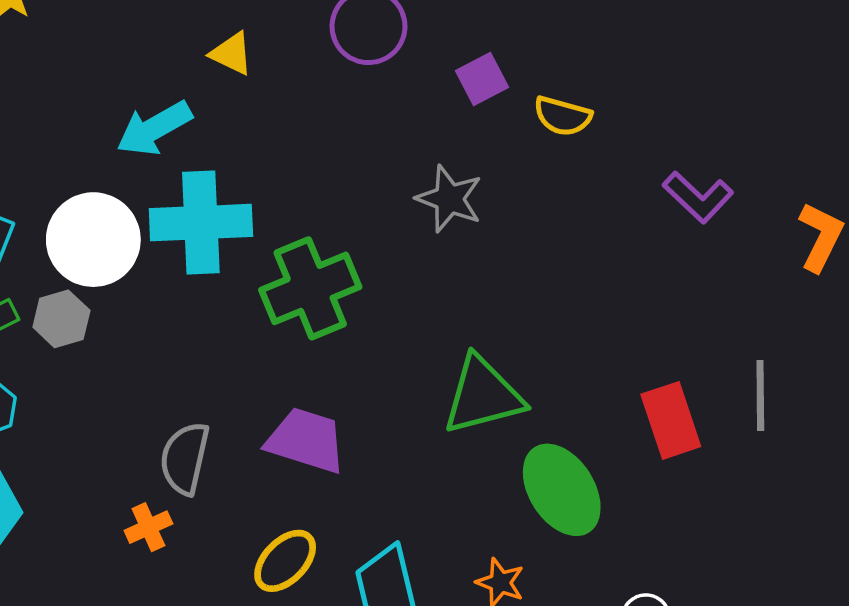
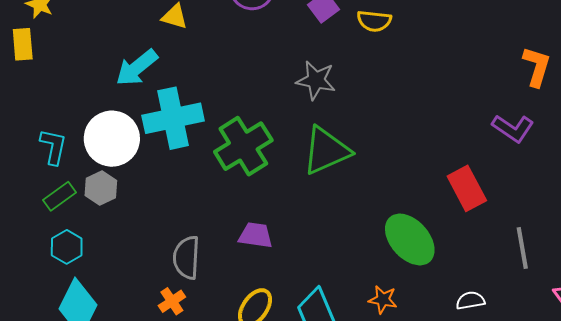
purple L-shape: (698, 197) -> (513, 128), moved
green triangle: (483, 395) -> (326, 151), moved
gray line: (760, 395) -> (522, 248), moved
purple trapezoid: (306, 440) -> (256, 235), size x0.7

